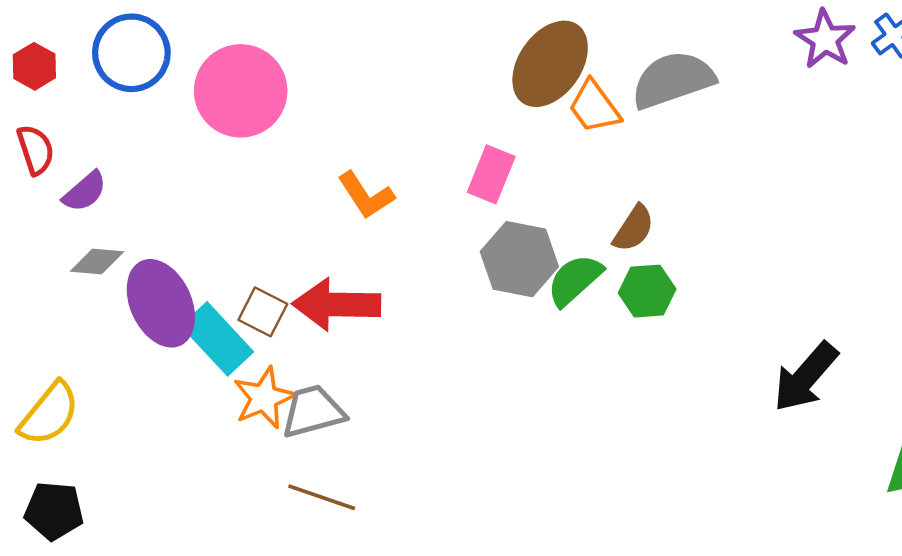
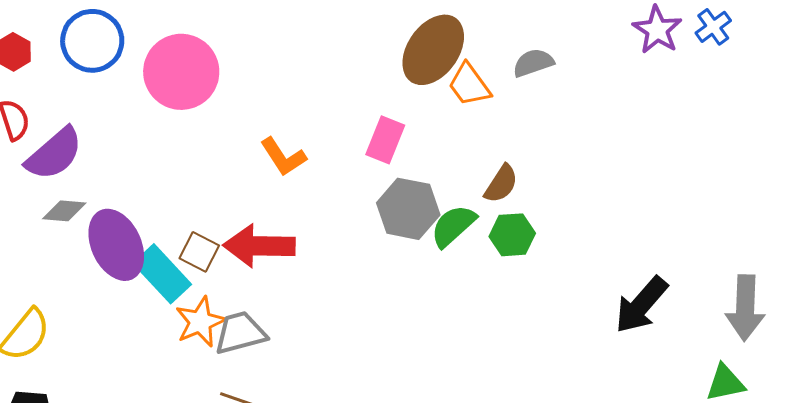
gray semicircle: (673, 80) -> (533, 63), size x0.6
purple semicircle: (85, 192) -> (54, 154), size x1.6

